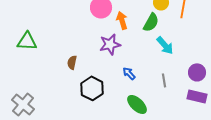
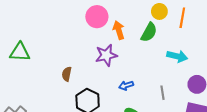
cyan arrow: (165, 45) -> (177, 56), moved, turned -36
blue arrow: (129, 73) -> (126, 85), turned -64

